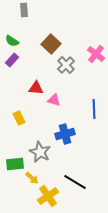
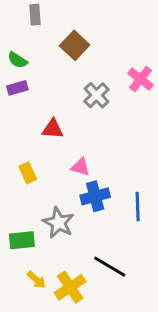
brown square: (51, 44) -> (75, 45), moved
purple rectangle: (12, 60) -> (17, 88), turned 32
pink triangle: (54, 100) -> (80, 167), moved
blue line: (94, 109) -> (138, 207), moved
yellow arrow: (32, 178) -> (37, 280), moved

